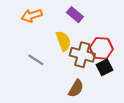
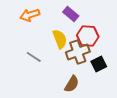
red hexagon: (101, 48) -> (88, 36), moved
brown cross: (82, 55) -> (78, 52), turned -35

